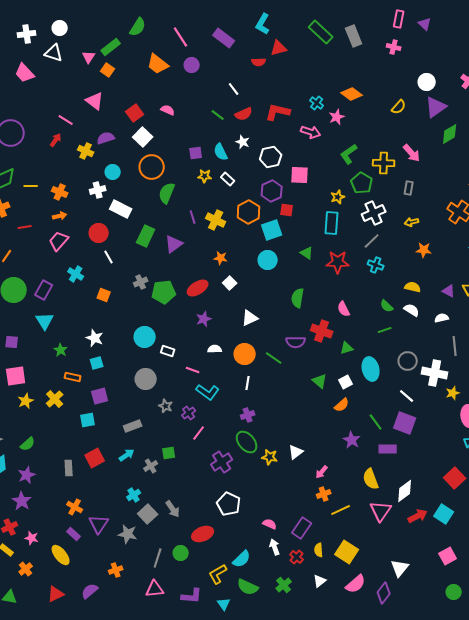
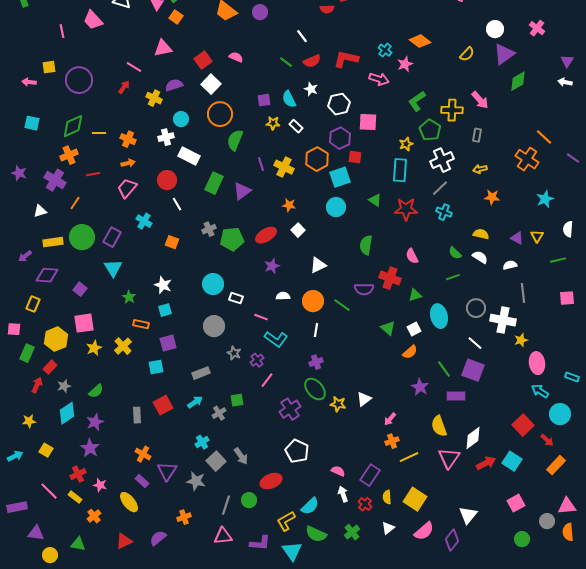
pink triangle: (95, 101) -> (163, 48), turned -48
purple square: (12, 342) -> (80, 289), turned 32
cyan triangle: (224, 604) -> (292, 551), size x1.5

